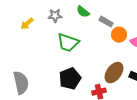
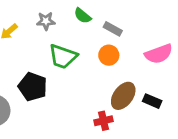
orange circle: (119, 35) -> (109, 55), moved
black pentagon: (70, 79) -> (33, 87), moved, turned -30

